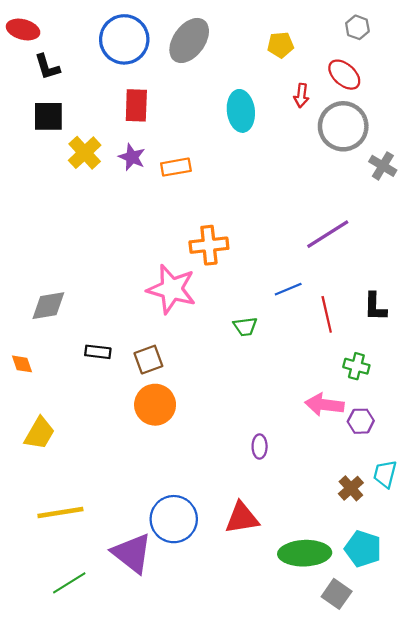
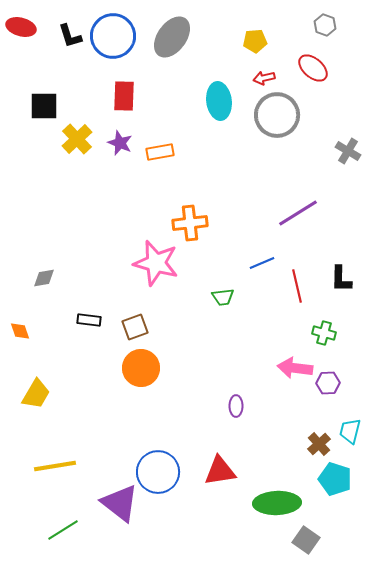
black L-shape: (47, 67) -> (70, 36), moved
red arrow: (301, 96) -> (264, 78), moved, turned 70
gray circle: (343, 126) -> (277, 115), moved
gray diamond: (48, 306) -> (44, 278), size x0.7
cyan pentagon: (363, 549) -> (335, 479), moved

